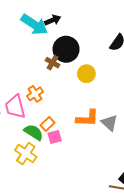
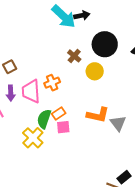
black circle: (66, 49) -> (105, 44), moved
yellow circle: (86, 74) -> (95, 71), moved
green semicircle: (34, 132) -> (44, 119), turned -114

